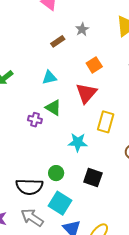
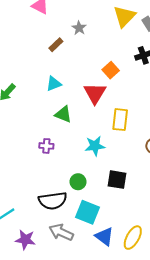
orange square: (94, 65) -> (111, 70), moved
purple cross: (35, 120) -> (46, 146), moved

